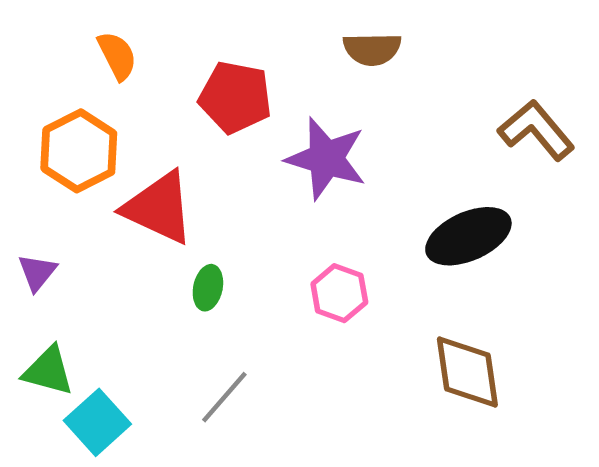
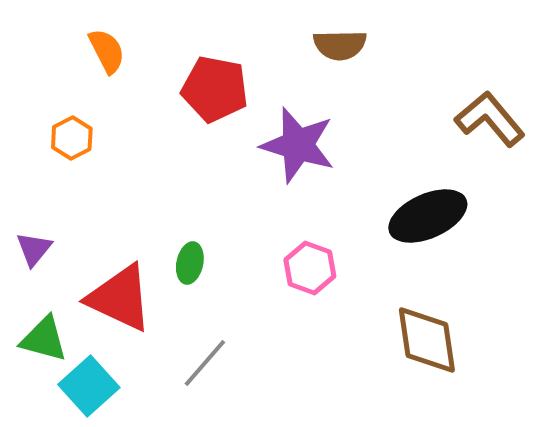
orange hexagon: (79, 151) -> (72, 138), size x0.6
red triangle: (159, 208) -> (120, 298), moved

